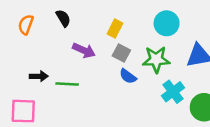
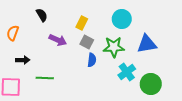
orange semicircle: (26, 25) -> (13, 33), moved
blue semicircle: (128, 76) -> (92, 60), turned -120
green line: (67, 84) -> (45, 78), moved

